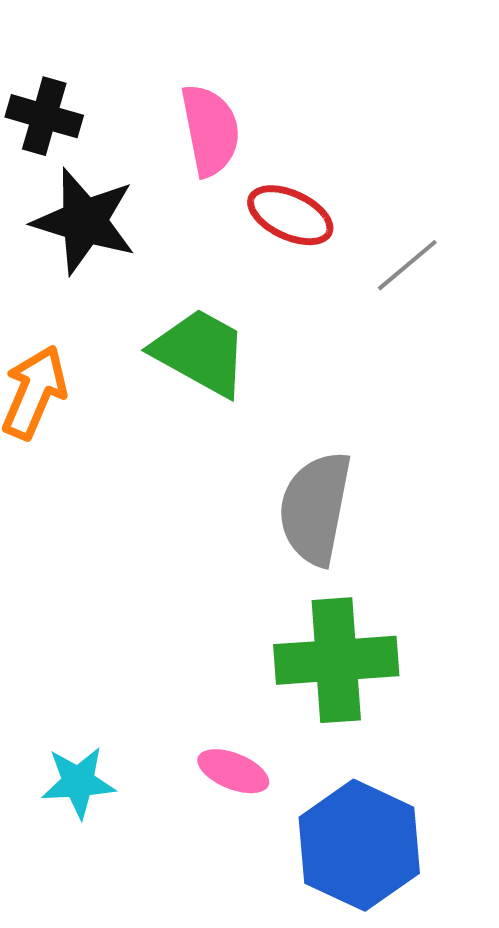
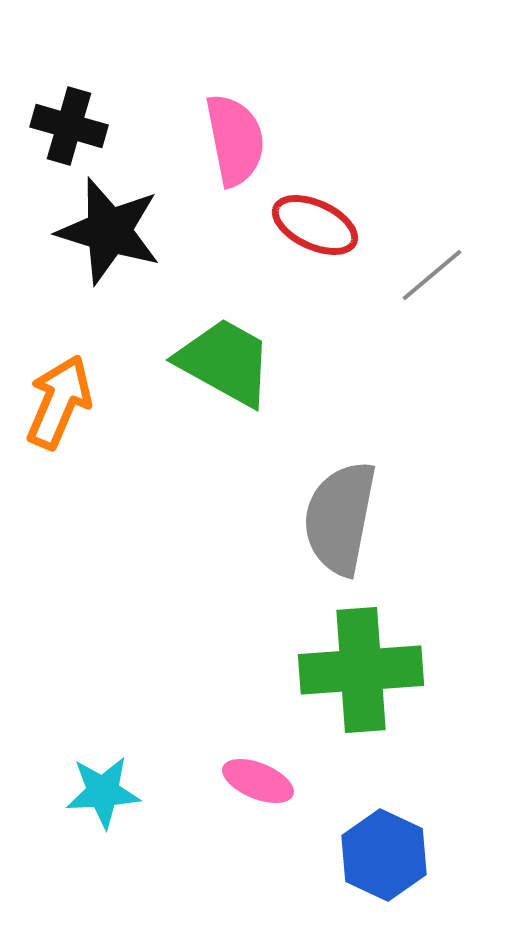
blue hexagon: (359, 845) -> (384, 855), size x0.7

